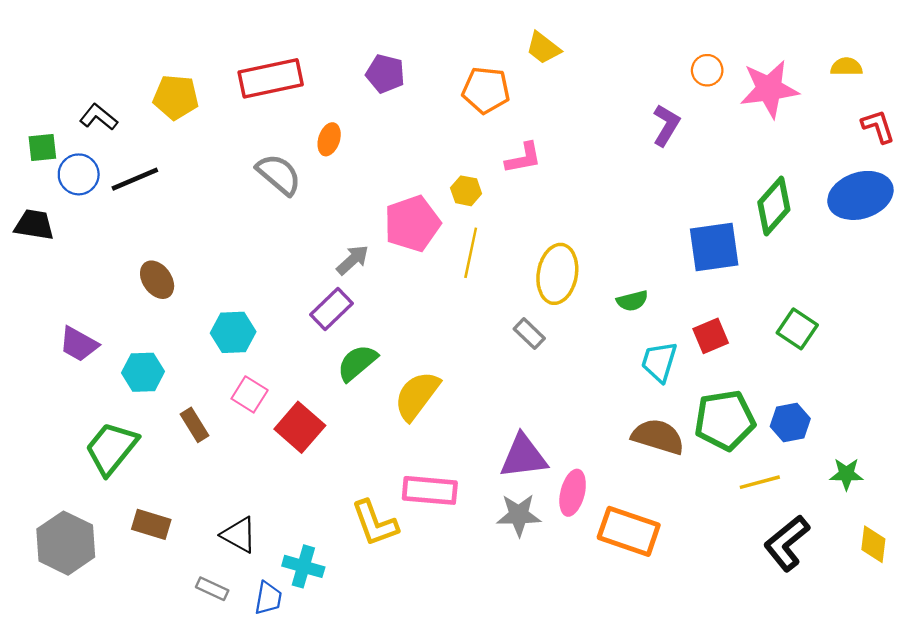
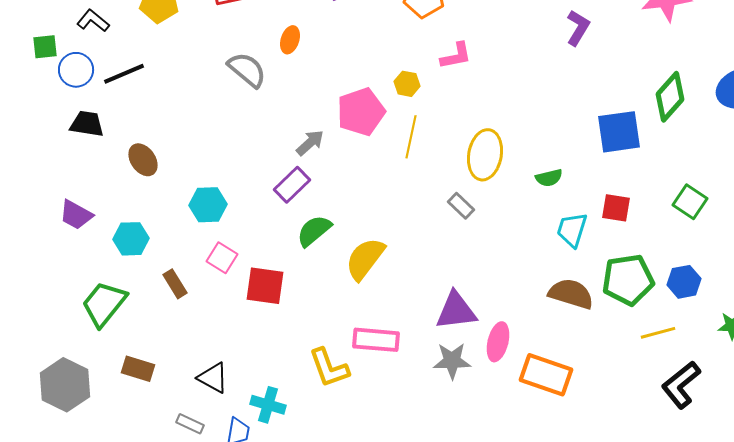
black trapezoid: (34, 225) -> (87, 124), moved
red square: (711, 336) -> (616, 208), turned 32
red square: (300, 427) -> (265, 286), turned -33

